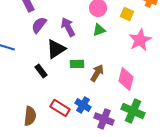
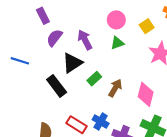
yellow square: (127, 14) -> (147, 26), turned 32
green rectangle: (77, 64) -> (94, 79), turned -40
black rectangle: (41, 71) -> (57, 86), size x1.5

